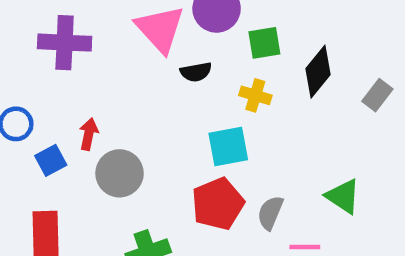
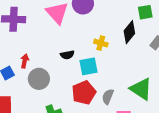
green square: (264, 43) -> (145, 12), moved
black semicircle: (196, 72) -> (67, 55), moved
green triangle: (343, 196) -> (141, 89), size x1.4

